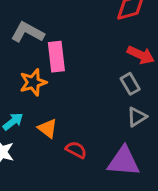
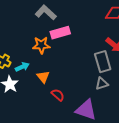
pink rectangle: (56, 57) -> (60, 33), turned 66
gray rectangle: (130, 84) -> (103, 62), size x1.5

